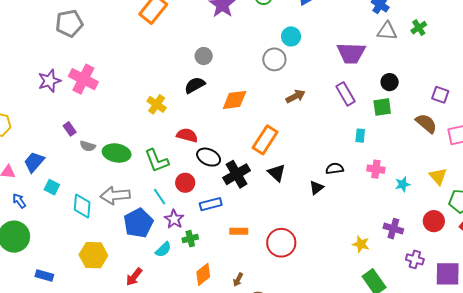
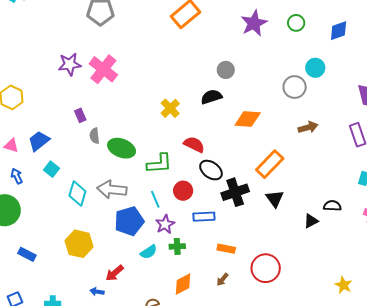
gray semicircle: (88, 146) -> (95, 136), turned 56
green L-shape: (157, 161) -> (159, 164), turned -84
brown arrow: (238, 280) -> (222, 279), moved

